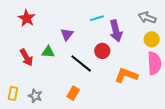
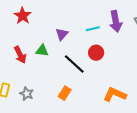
cyan line: (97, 18) -> (93, 29), moved
purple arrow: (116, 31) -> (116, 21), moved
orange L-shape: (126, 75) -> (115, 94), moved

